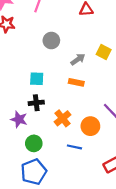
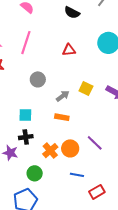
orange circle: (90, 126) -> (70, 148), moved
green circle: (34, 143) -> (35, 173), moved
blue line: (74, 147) -> (77, 175), moved

